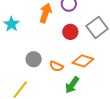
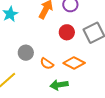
green arrow: (72, 85) -> (59, 85), turned 36

